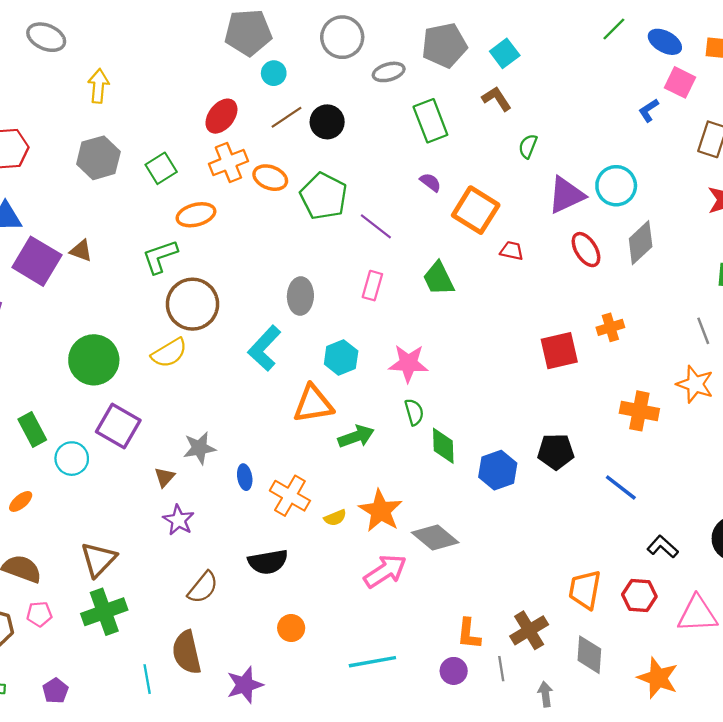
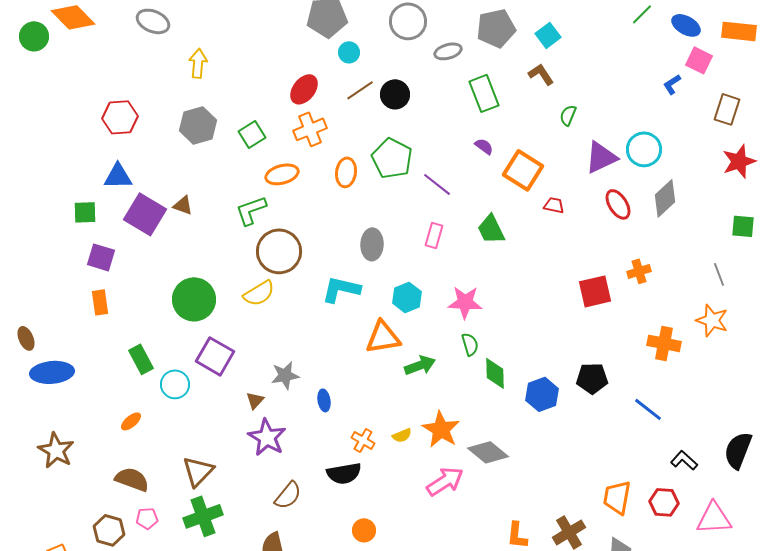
orange ellipse: (270, 178) -> (346, 172), moved, turned 76
cyan L-shape: (264, 348) -> (341, 289), turned 60
orange cross: (290, 496) -> (363, 440), moved, size x0.7
purple star: (179, 520) -> (267, 437), size x1.4

